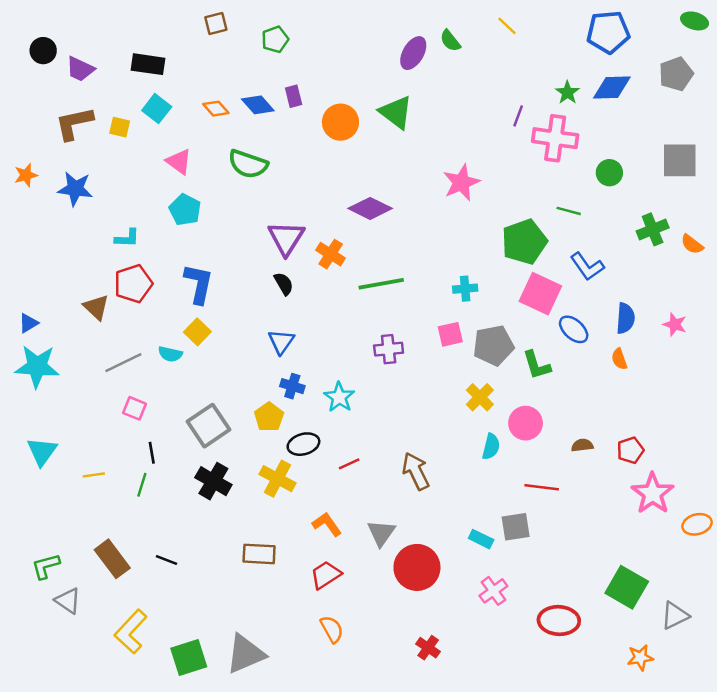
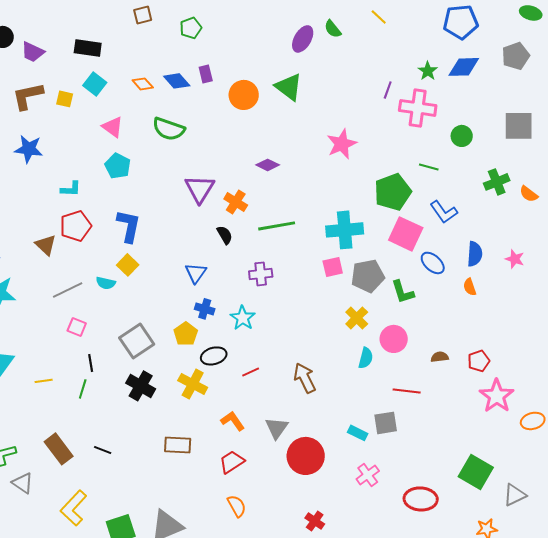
purple diamond: (370, 208) -> (268, 165), size x0.7
black semicircle: (284, 284) -> (225, 235), moved
cyan cross: (465, 289) -> (345, 230), size x1.8
purple cross: (389, 349) -> (261, 274), moved

